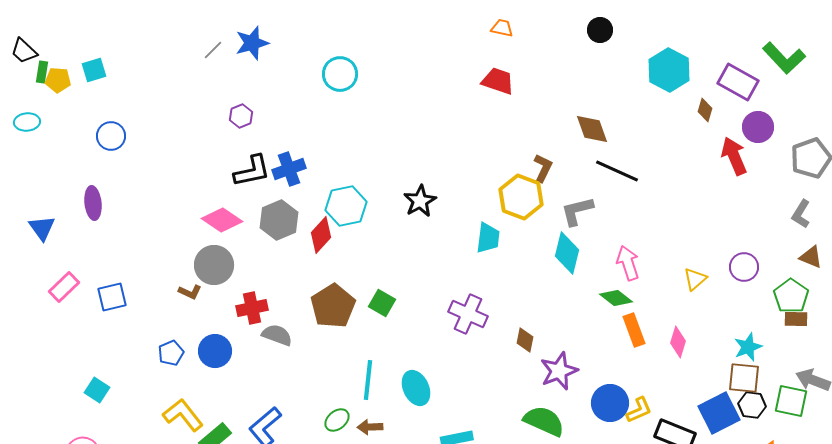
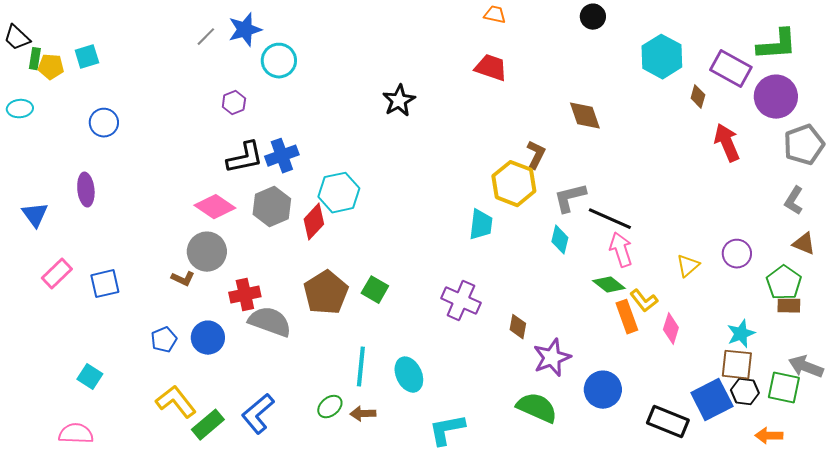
green L-shape: (784, 58) -> (777, 45), turned -51
cyan circle: (340, 74) -> (279, 61), moved
purple circle: (758, 127) -> (776, 97), moved, size x1.4
black line: (617, 171) -> (610, 219), moved
black star: (420, 201) -> (399, 101), moved
cyan diamond: (567, 253) -> (560, 240), size x0.7
gray semicircle: (277, 335) -> (270, 322), size x1.4
yellow L-shape: (639, 410) -> (644, 301), moved, turned 76

